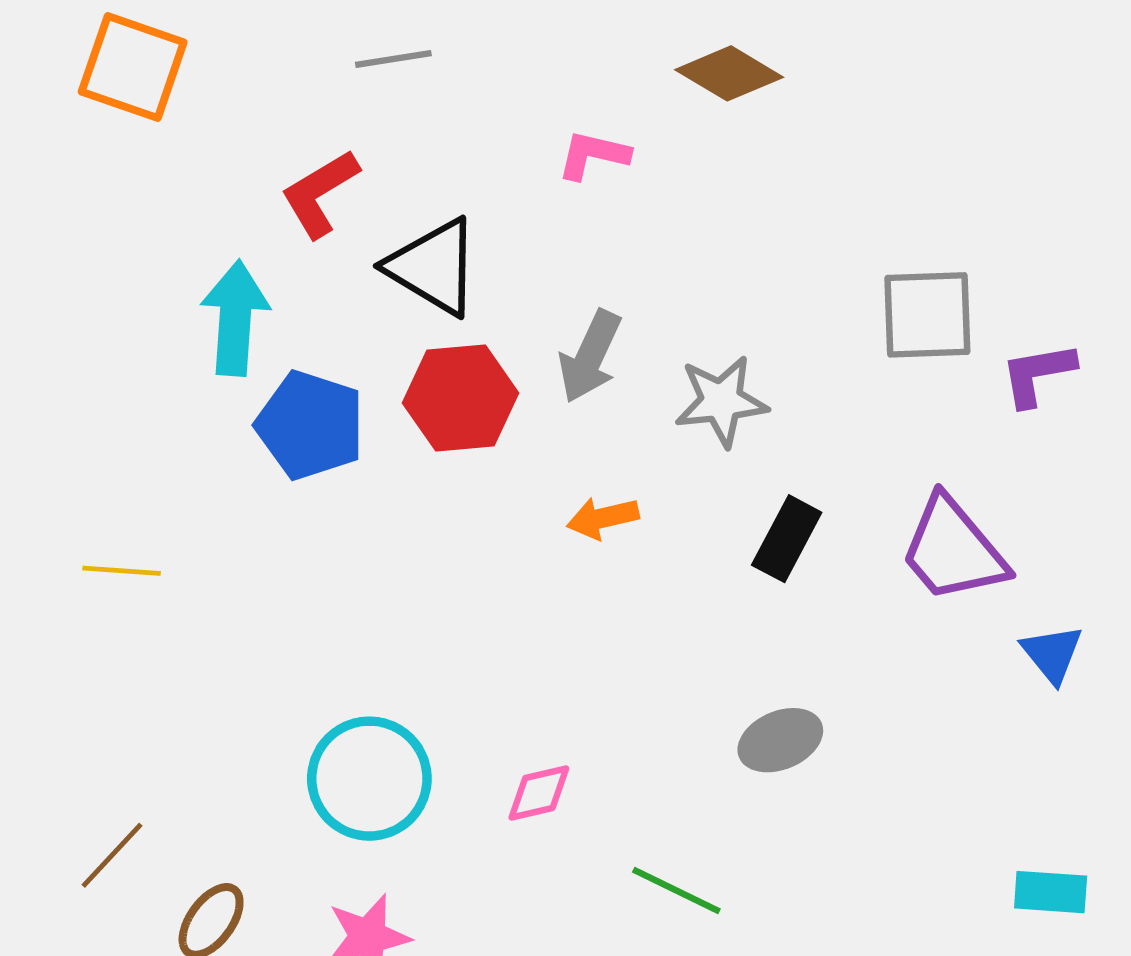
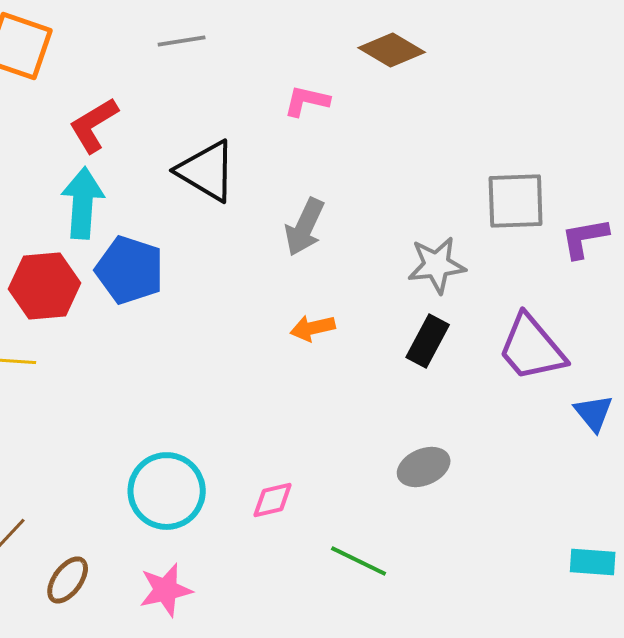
red L-shape: (320, 193) -> (94, 125), moved
red hexagon: (461, 398) -> (45, 286), moved
gray star: (721, 401) -> (437, 265), moved

